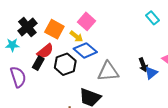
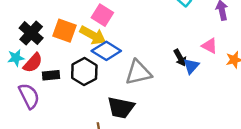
yellow arrow: (76, 36) -> (93, 35), size x1.5
red semicircle: (45, 51) -> (33, 63), moved
black rectangle: (38, 63) -> (51, 75), turned 64

